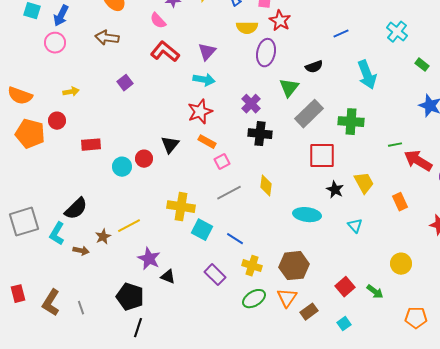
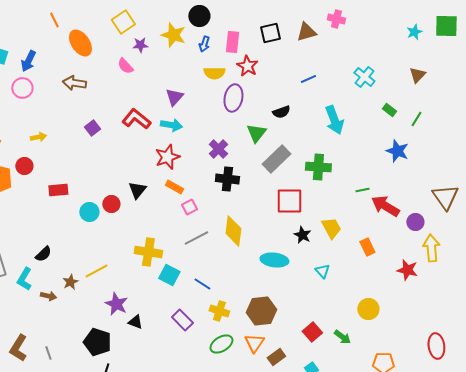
red L-shape: (165, 52) -> (136, 119), moved
yellow diamond: (266, 186) -> (233, 231), size x1.4
black semicircle: (76, 209) -> (43, 254), size x0.7

